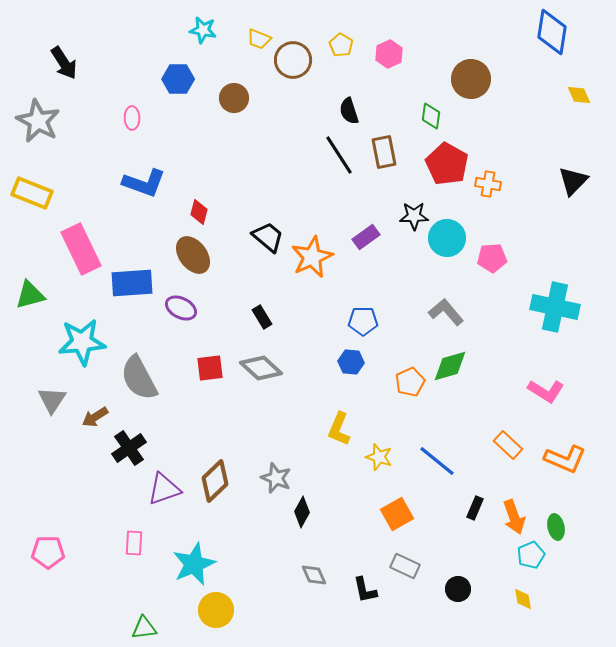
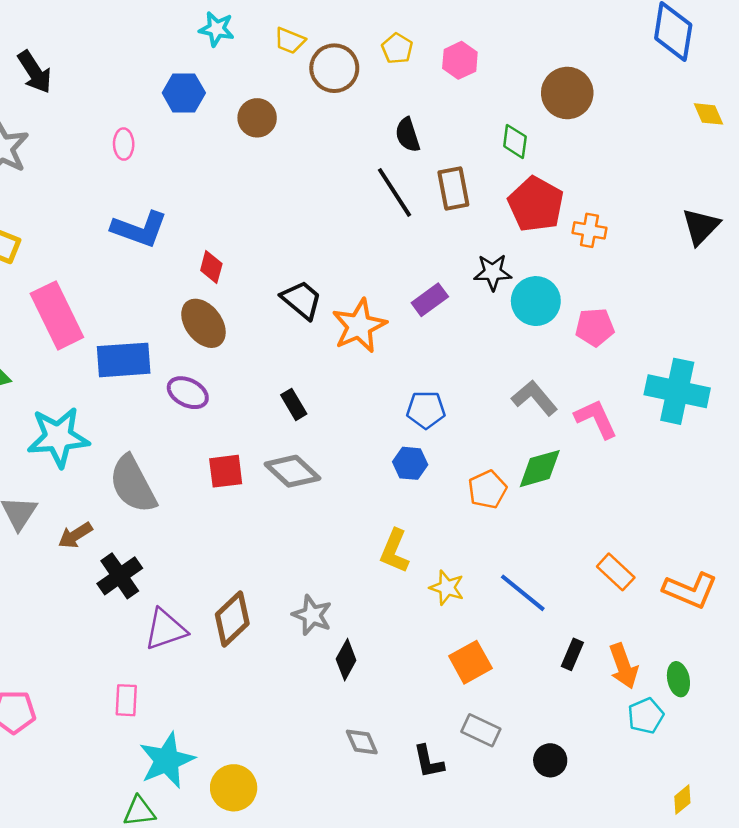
pink L-shape: (546, 391) -> (596, 419), moved, turned -147
cyan star: (194, 564) -> (167, 760), moved
yellow diamond: (523, 599) -> (682, 800), moved, turned 60

